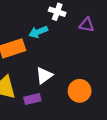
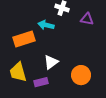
cyan arrow: (38, 32) -> (46, 25), turned 35

